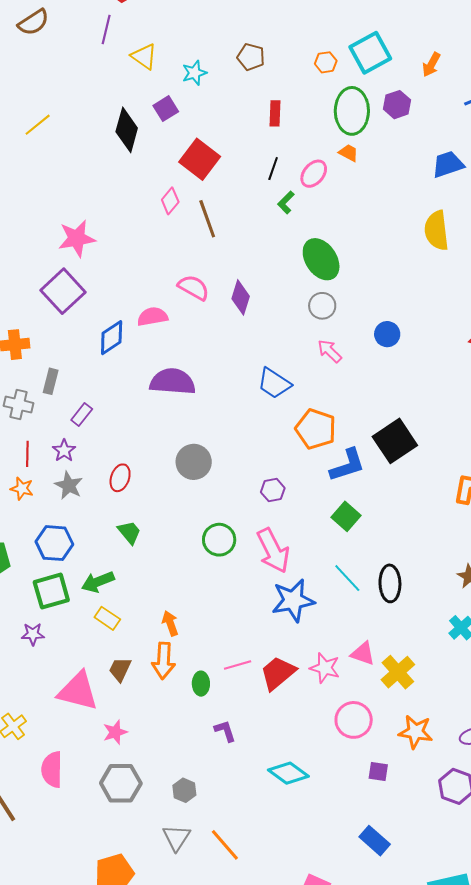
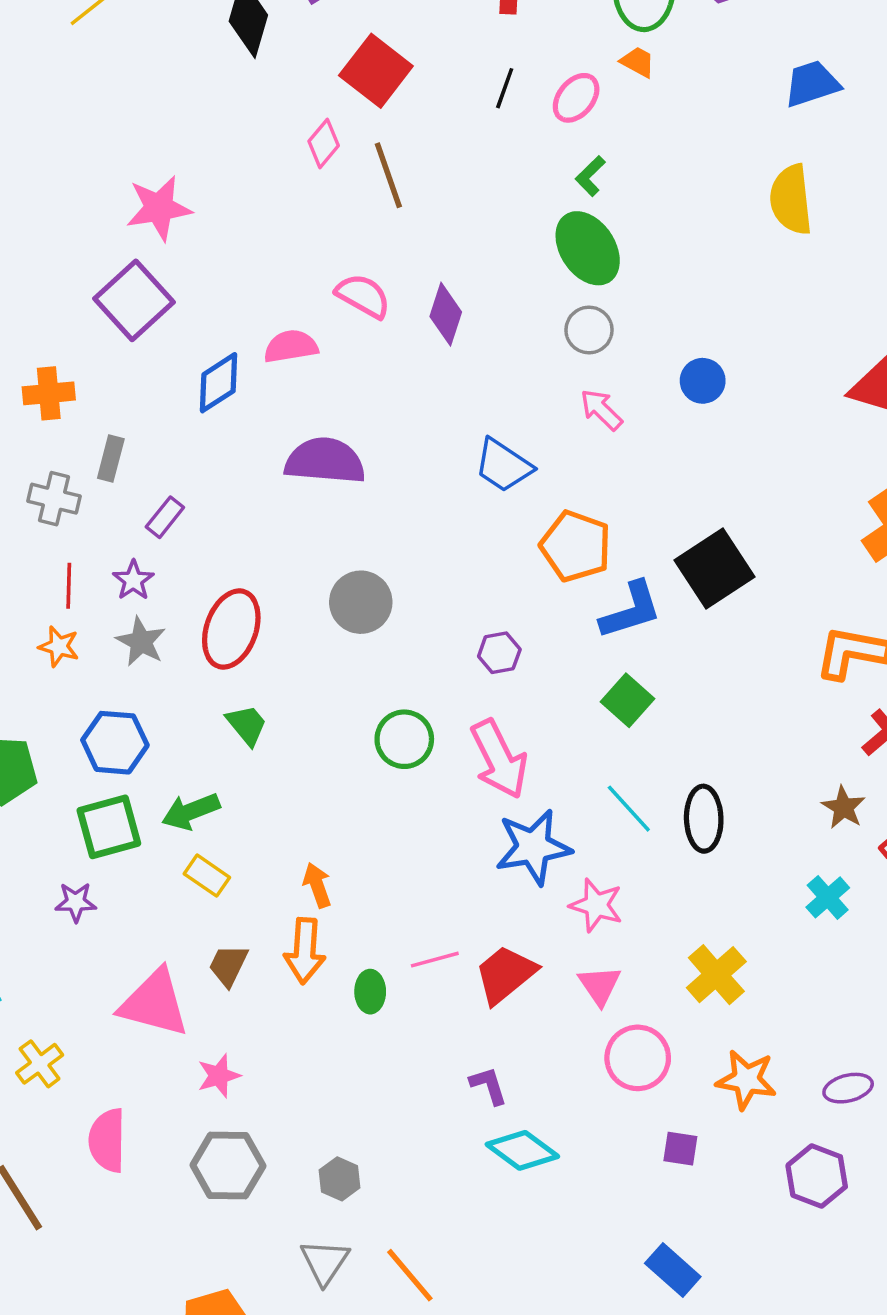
green L-shape: (286, 202) -> (590, 176), moved
red ellipse: (120, 478) -> (231, 629), size x1.6
pink triangle: (363, 654) -> (600, 985), moved, turned 36
pink star: (325, 668) -> (596, 905), moved
purple L-shape: (225, 731) -> (489, 1086), moved

